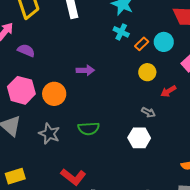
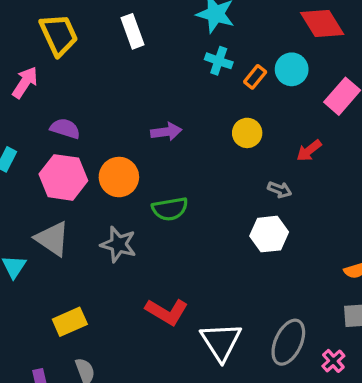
purple semicircle: (26, 50) -> (65, 129), moved
yellow circle: (147, 72) -> (247, 133), moved
green semicircle: (89, 128) -> (170, 209), moved

